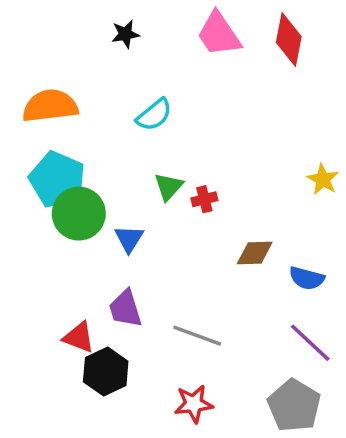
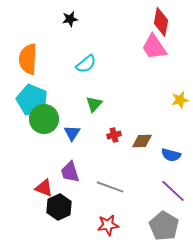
pink trapezoid: (219, 34) -> (154, 47), moved
orange semicircle: (50, 106) -> (28, 59), turned -80
yellow star: (323, 179) -> (180, 100), turned 30
red cross: (204, 199) -> (114, 135), moved

